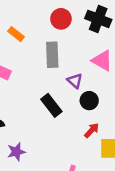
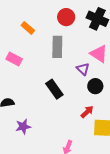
purple triangle: (75, 81) -> (83, 69), moved
black circle: (89, 101) -> (95, 86), moved

